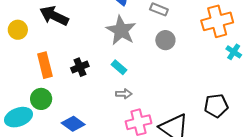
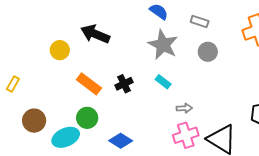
orange rectangle: (45, 65) -> (89, 84), turned -35
gray arrow: (124, 94) -> (184, 108), moved

